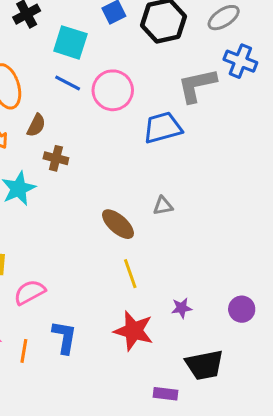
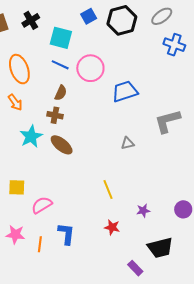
gray L-shape: (197, 85) -> (167, 121), moved
brown semicircle: (36, 125) -> (61, 93), moved
brown ellipse: (118, 224) -> (62, 145), moved
red star: (134, 331) -> (112, 227), size x0.6
purple rectangle: (165, 394) -> (135, 268), turned 42

